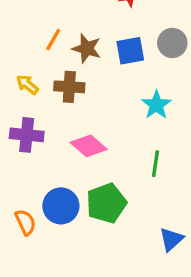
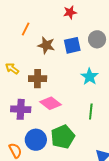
orange line: (53, 40) -> (26, 29), moved
brown cross: (69, 87) -> (38, 79), moved
purple cross: (27, 135) -> (21, 109), moved

